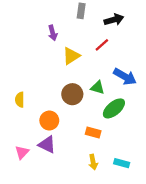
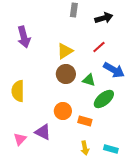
purple arrow: (53, 33) -> (24, 37), moved, size x1.5
red line: (102, 45) -> (99, 47), moved
brown circle: (72, 94) -> (66, 74), moved
yellow semicircle: (20, 100) -> (18, 91), size x1.5
orange circle: (49, 120) -> (63, 111), moved

